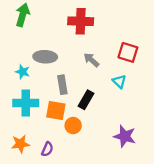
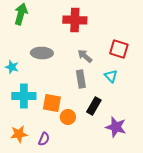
cyan star: (23, 72) -> (12, 67), moved
gray rectangle: (62, 85) -> (81, 79), moved
black rectangle: (86, 100) -> (94, 106), moved

